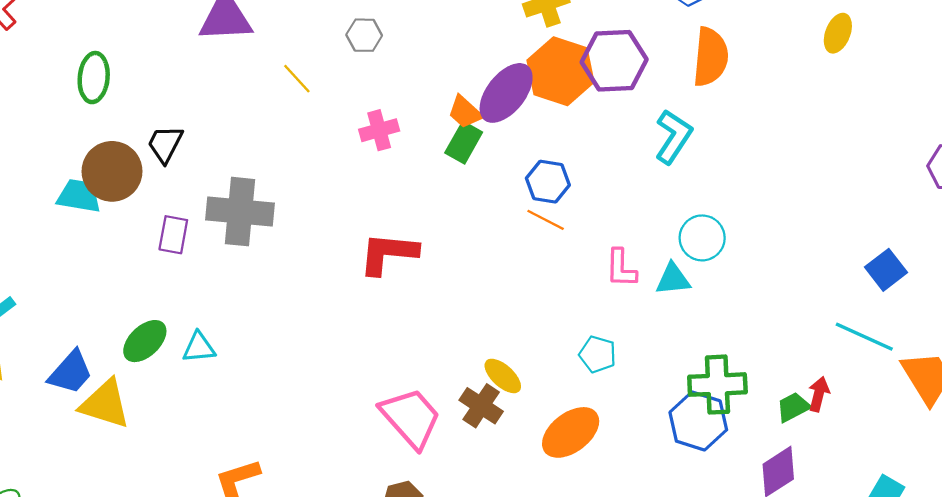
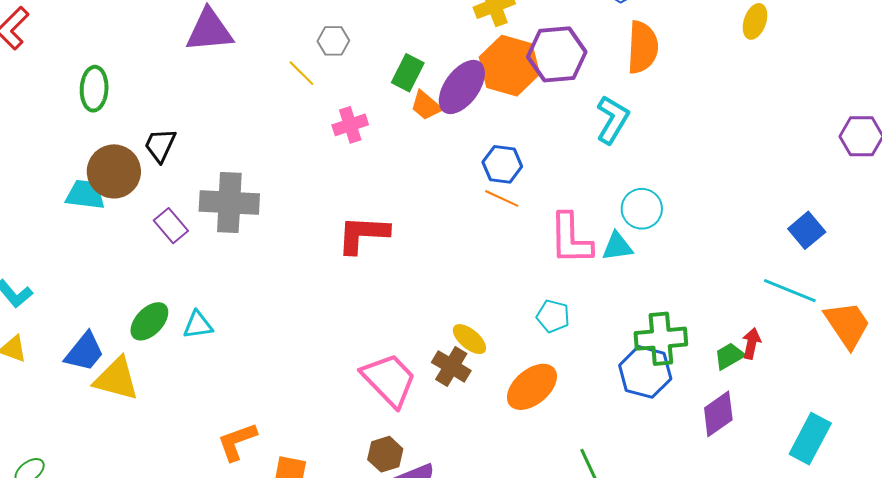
yellow line: (297, 79) -> (301, 73), moved
green rectangle: (464, 142) -> (408, 73), moved
purple rectangle: (173, 235) -> (171, 226), turned -48
pink L-shape: (621, 268) -> (571, 239), size x1.5

